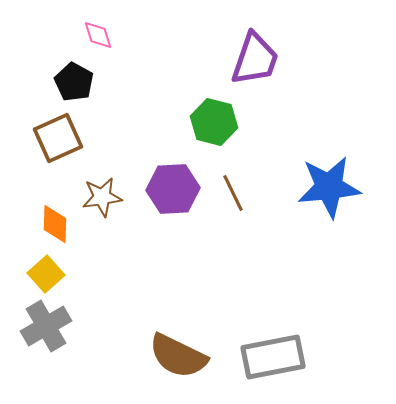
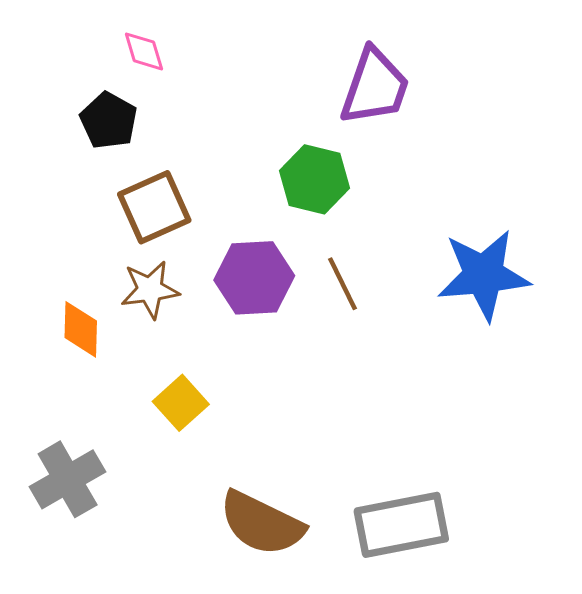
brown square: (58, 138) -> (154, 207), moved
yellow square: (46, 274) -> (181, 403), moved

